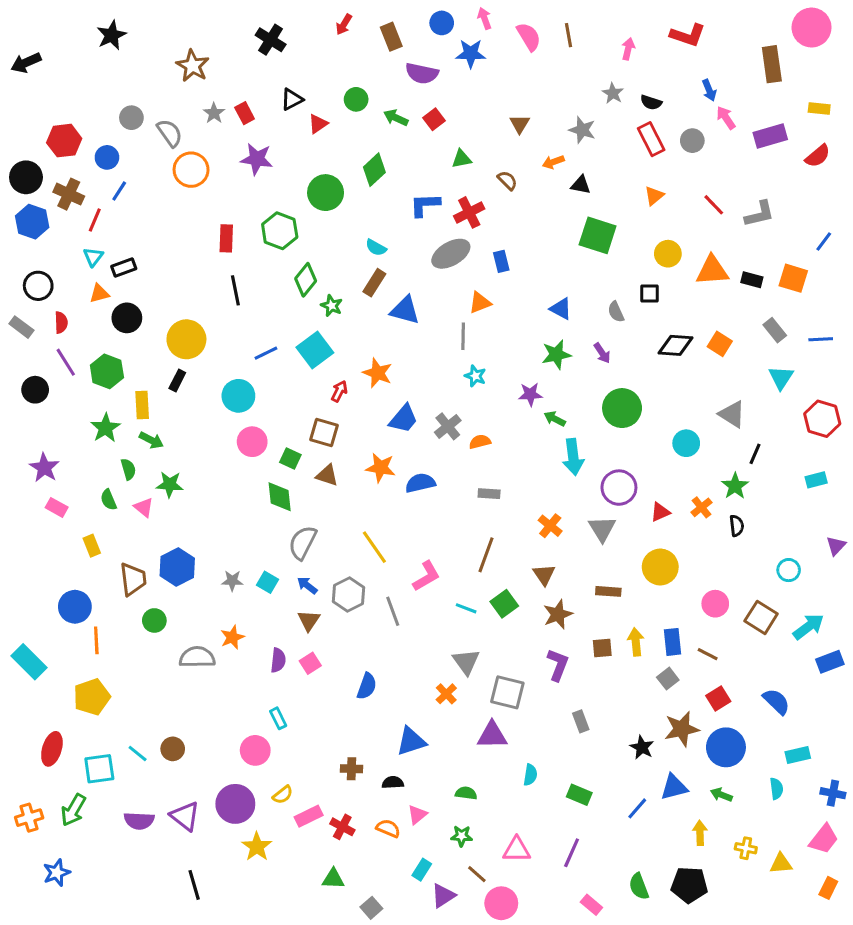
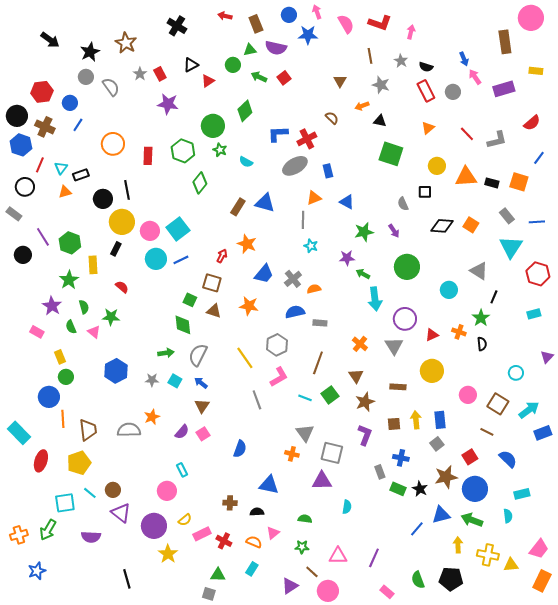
red arrow: (344, 24) -> (225, 16), turned 72
black star: (112, 35) -> (90, 52), moved
brown line: (569, 35) -> (370, 56), moved
red L-shape: (688, 35) -> (380, 23), moved
black arrow: (26, 63) -> (50, 40), moved, turned -120
red semicircle: (818, 156) -> (532, 123), moved
green triangle: (462, 159) -> (250, 50), moved
orange circle: (191, 170) -> (113, 144), moved
red line: (95, 220) -> (40, 165), moved
brown rectangle: (374, 283) -> (238, 207), moved
black line: (235, 290) -> (127, 190), moved
green star: (332, 306) -> (220, 150), moved
blue triangle: (561, 309) -> (347, 202), moved
black circle: (127, 318) -> (103, 199), moved
red semicircle: (61, 322) -> (122, 287), moved, turned -48
cyan square: (315, 350) -> (178, 229), moved
blue line: (266, 353) -> (181, 260), moved
cyan triangle: (781, 377) -> (511, 247), size x1.4
green arrow: (151, 440) -> (166, 353), moved, turned -35
pink circle: (252, 442) -> (150, 231), moved
purple star: (44, 468) -> (52, 306), moved
blue semicircle: (420, 483) -> (295, 312), moved
orange cross: (701, 507) -> (459, 332), turned -32
brown trapezoid: (133, 579) -> (88, 430), moved
gray hexagon: (348, 595) -> (277, 345), moved
green circle: (154, 620) -> (66, 377), moved
brown line: (708, 654) -> (487, 432), moved
purple semicircle: (278, 660) -> (182, 432), turned 35
orange cross: (446, 694) -> (292, 454), turned -32
yellow pentagon: (92, 697) -> (79, 463), moved
blue triangle: (411, 741) -> (269, 485), turned 30
red ellipse: (52, 749) -> (41, 461), moved
blue cross: (833, 793) -> (401, 458), moved
green rectangle: (579, 795) -> (398, 489), moved
green arrow: (721, 795) -> (472, 520), size x1.5
purple triangle: (185, 816) -> (121, 513), moved
yellow cross: (746, 848) -> (488, 555), size x1.5
cyan rectangle: (422, 870) -> (252, 569), moved
orange rectangle: (828, 888) -> (542, 581), size x1.5
gray square: (371, 908) -> (209, 594), moved, turned -32

